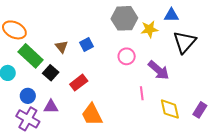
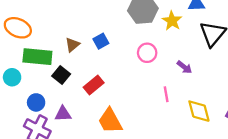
yellow star: (149, 29) -> (172, 21), turned -30
brown triangle: (62, 47) -> (72, 45), turned 32
green rectangle: (31, 56) -> (37, 57), turned -35
purple arrow: (159, 70) -> (184, 67), size x0.6

